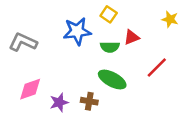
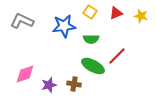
red triangle: (131, 37) -> (116, 13), moved
gray L-shape: (23, 42) -> (22, 21), moved
red line: (157, 67) -> (117, 56), moved

